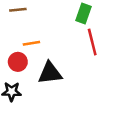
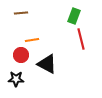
black triangle: (50, 73) -> (47, 64), turned 35

